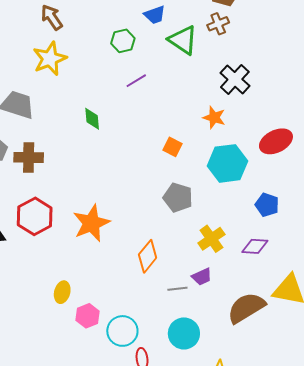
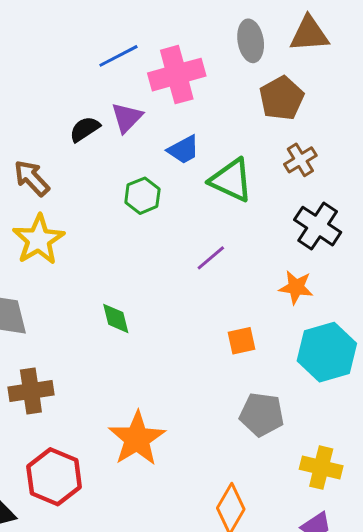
brown cross: (218, 24) -> (300, 160), moved
purple line: (136, 81) -> (211, 258), moved
orange square: (173, 147) -> (241, 341), turned -30
orange star: (91, 223) -> (137, 439), moved
yellow cross: (211, 239) -> (321, 468), turned -32

